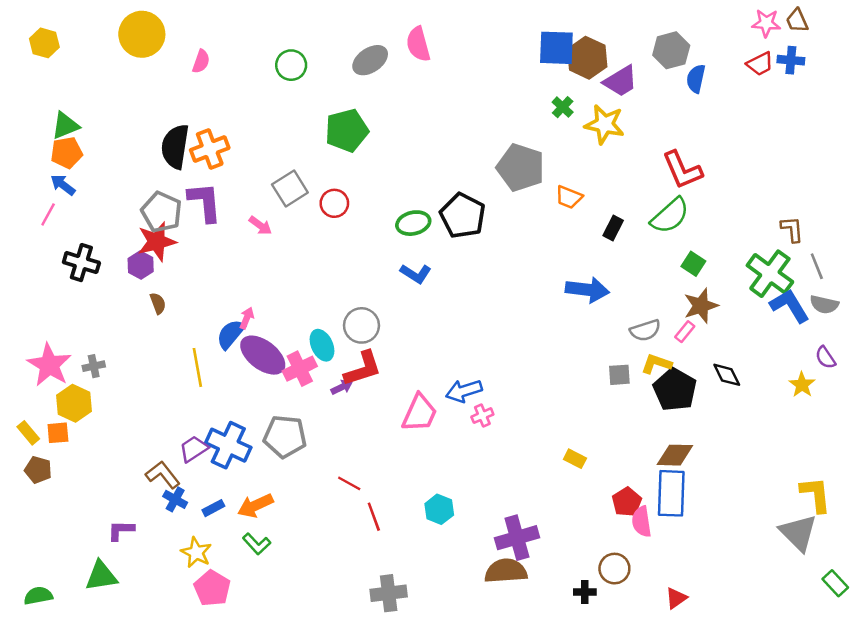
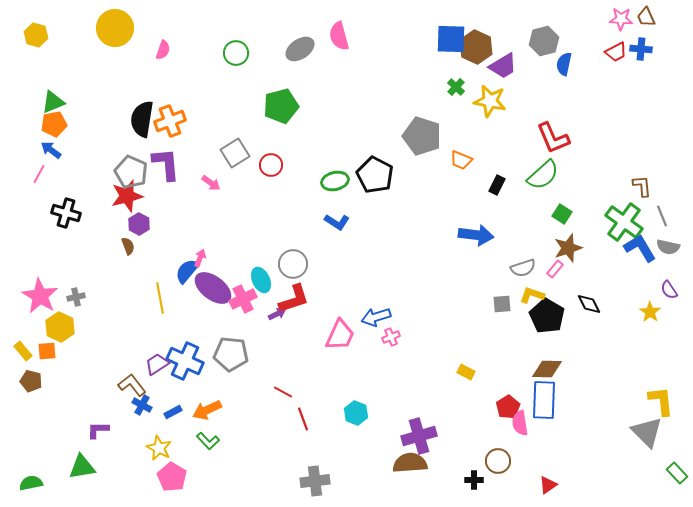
purple hexagon: (141, 265) -> (139, 224), moved

